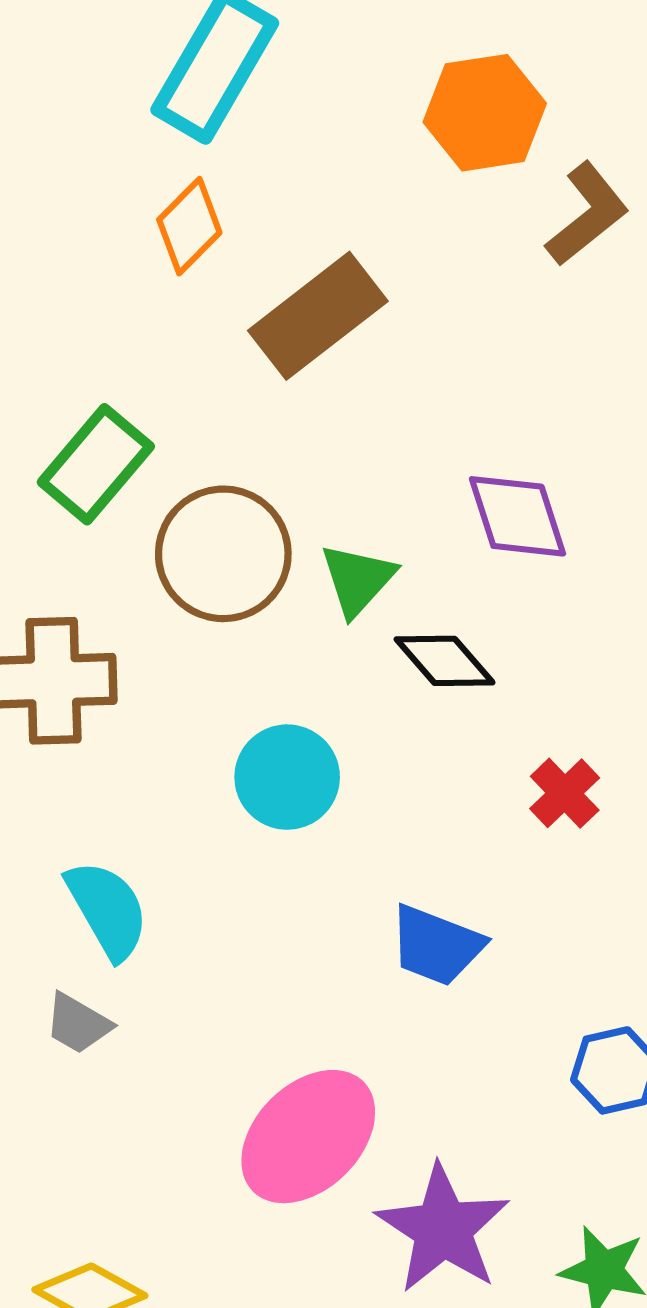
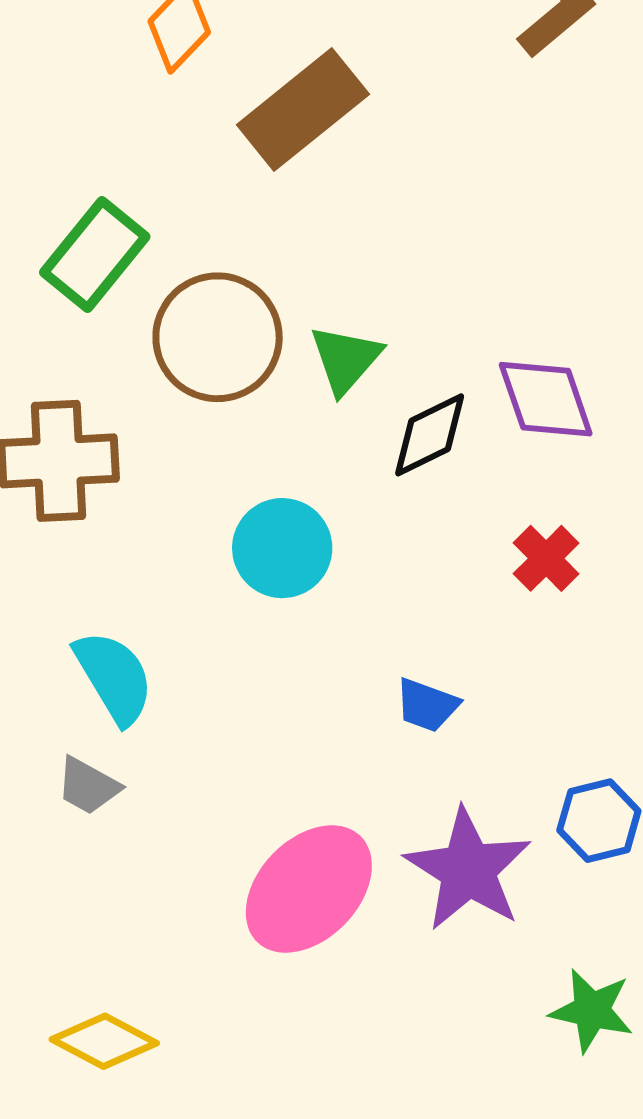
purple diamond: (517, 516) -> (546, 399), moved
black diamond: (445, 661) -> (430, 435), turned -74
blue trapezoid: (436, 945) -> (427, 705), size x0.7
purple star: (443, 1229) -> (468, 870), moved

